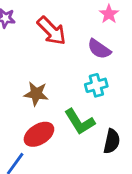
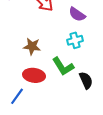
red ellipse: (39, 134) -> (34, 75), turned 40
black semicircle: (112, 141) -> (86, 80), turned -36

